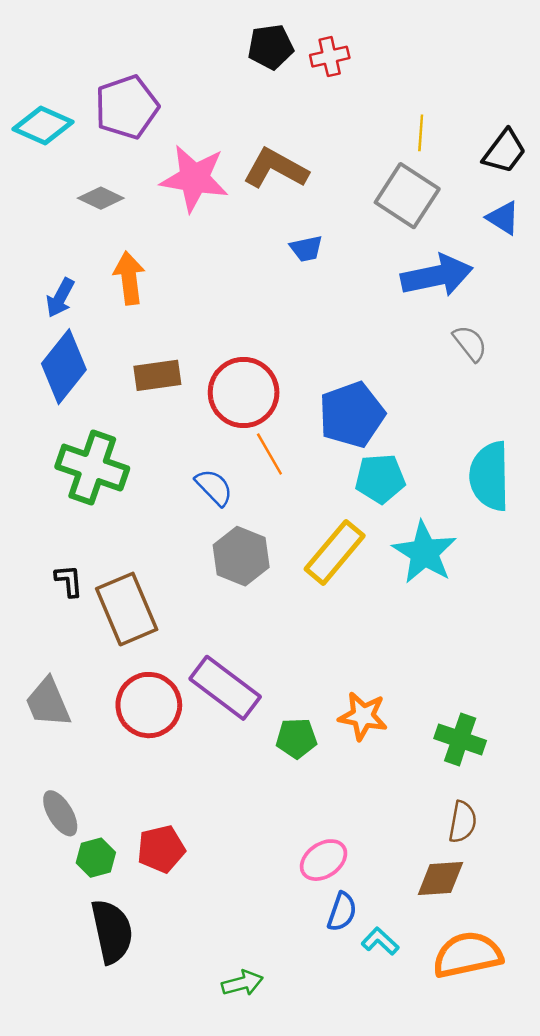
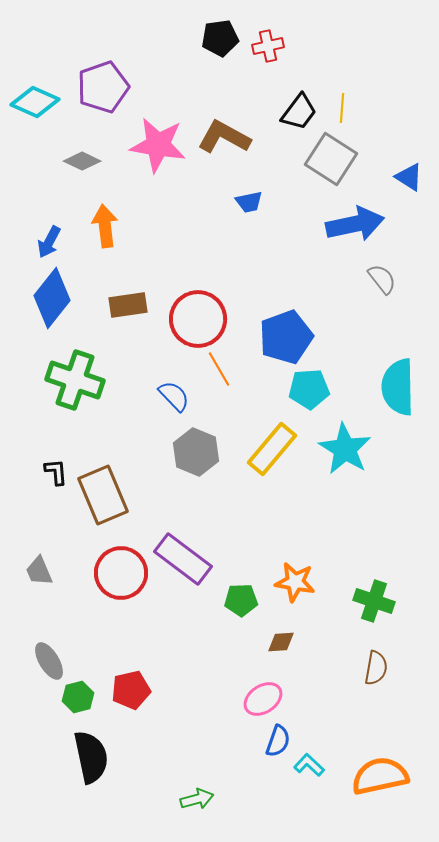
black trapezoid: (504, 151) -> (299, 112), moved
gray trapezoid: (48, 703) -> (39, 571), size x0.7
brown diamond: (440, 879) -> (281, 642), moved, size x0.7

